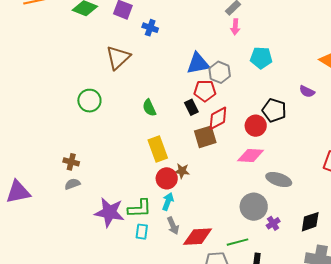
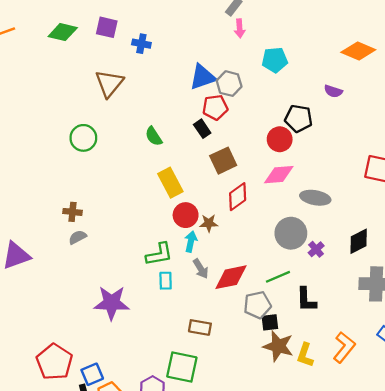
red diamond: (218, 118) -> (238, 197), moved
brown star: (182, 171) -> (209, 223), moved
purple star: (109, 212) -> (112, 303), moved

